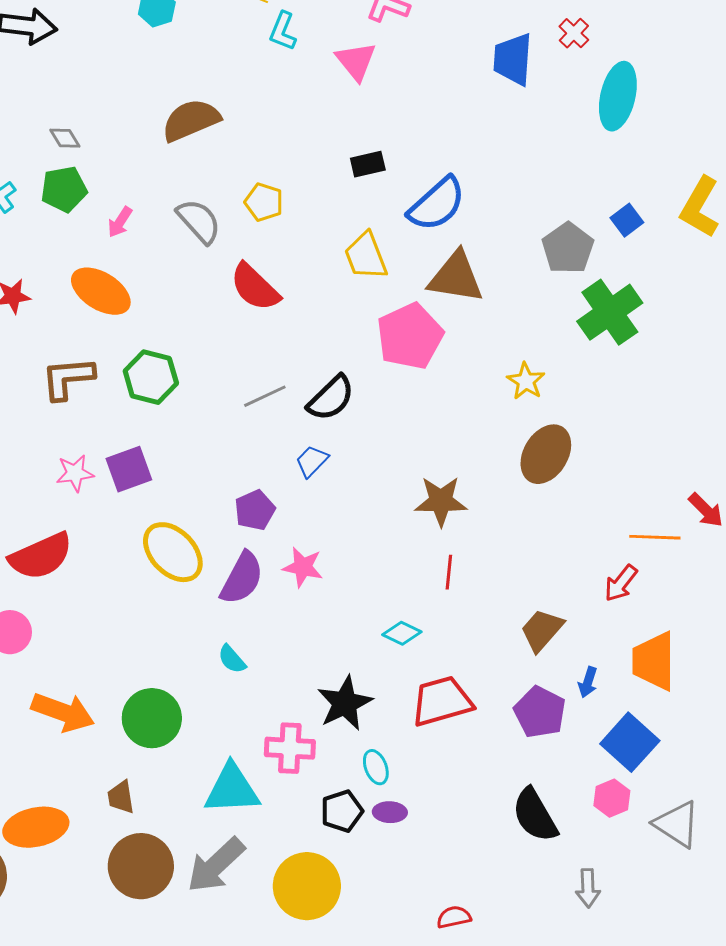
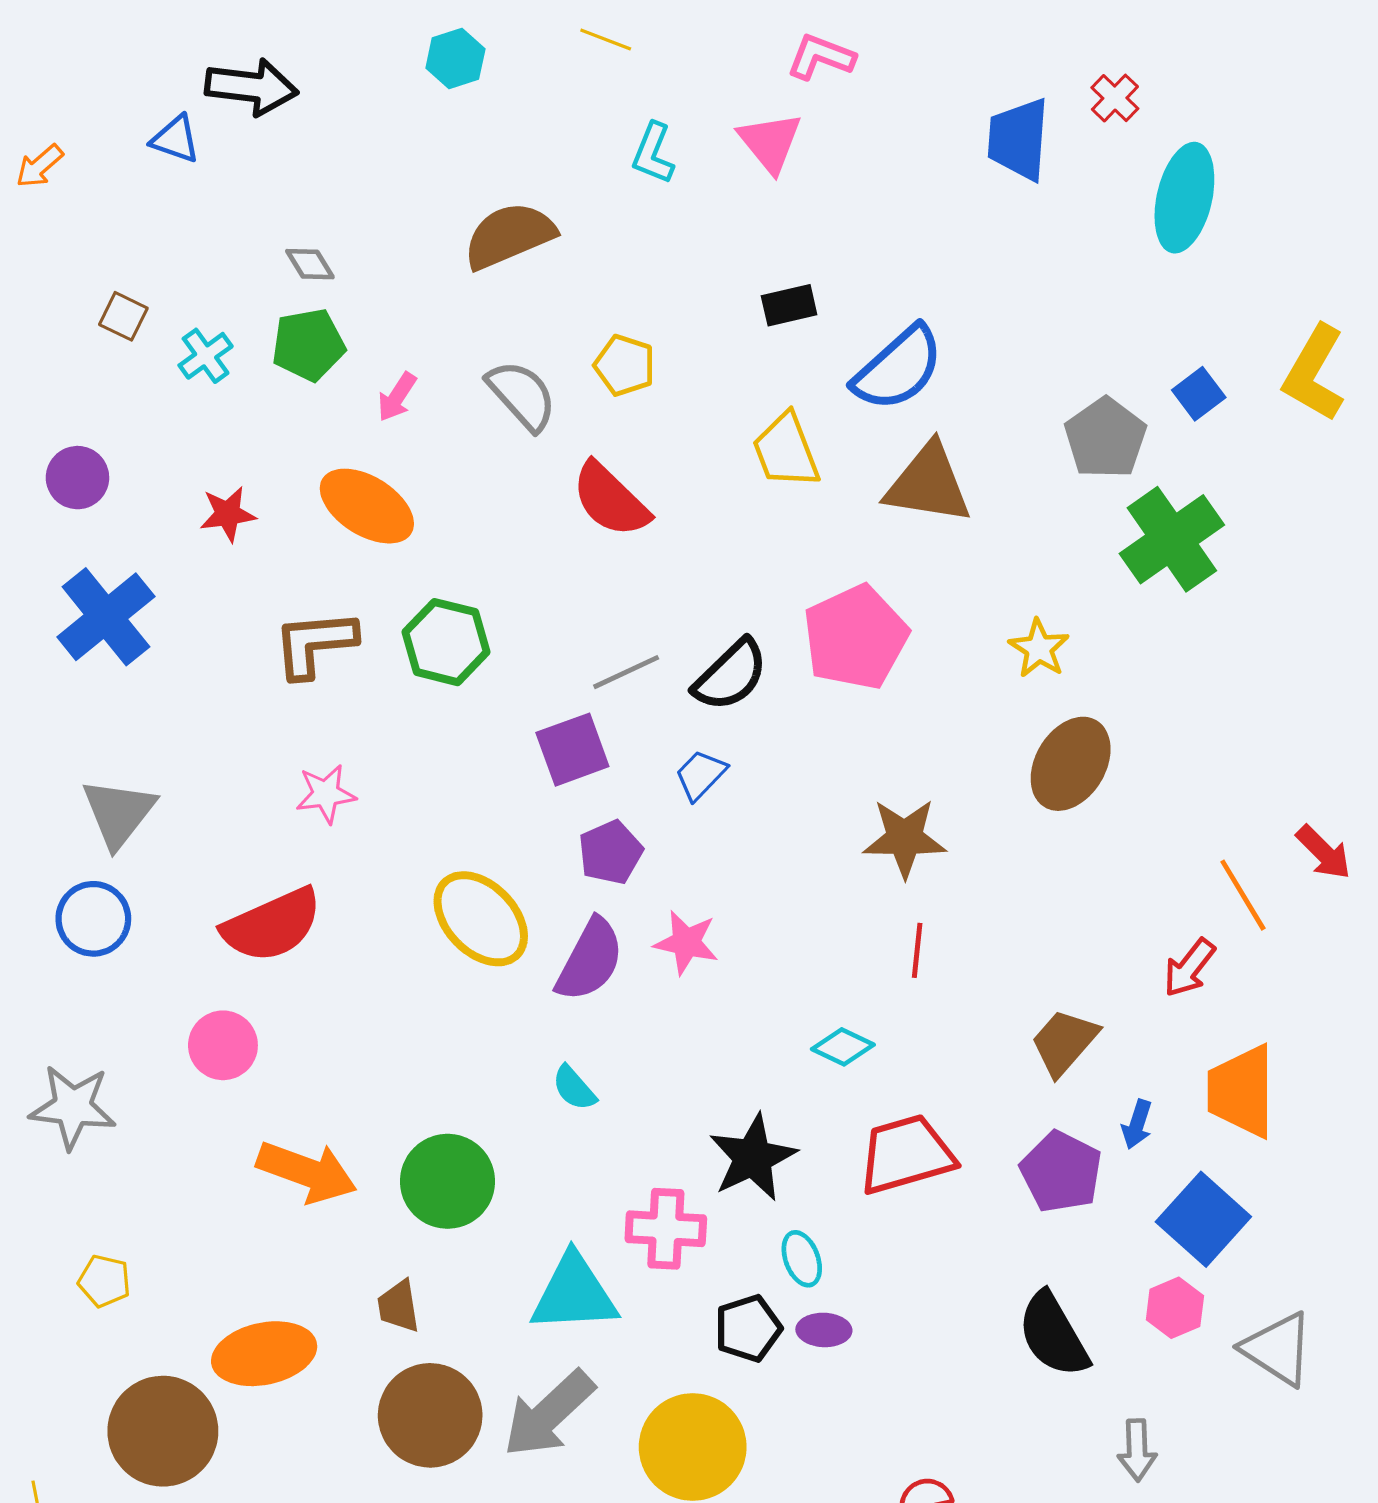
cyan L-shape: (283, 31) -> (653, 153), moved
pink pentagon: (410, 336) -> (856, 637), moved
purple square: (129, 469) -> (572, 750), moved
orange line: (655, 537) -> (1243, 895), turned 57

